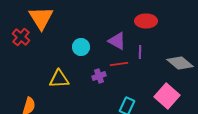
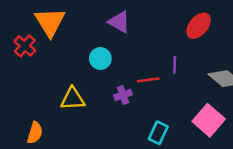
red ellipse: (146, 21) -> (199, 26), moved, turned -50
purple triangle: (117, 41) -> (119, 22), moved

